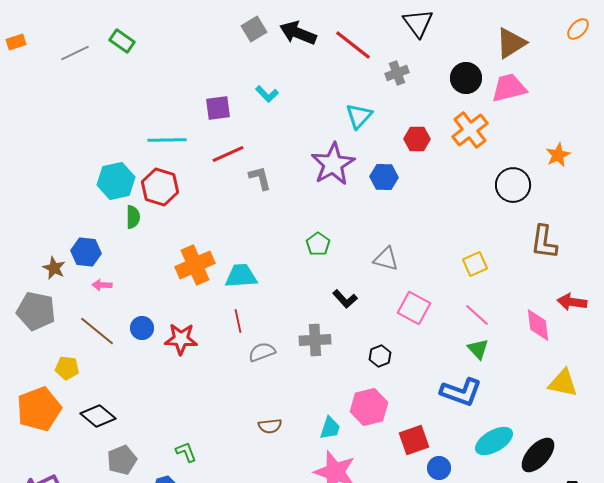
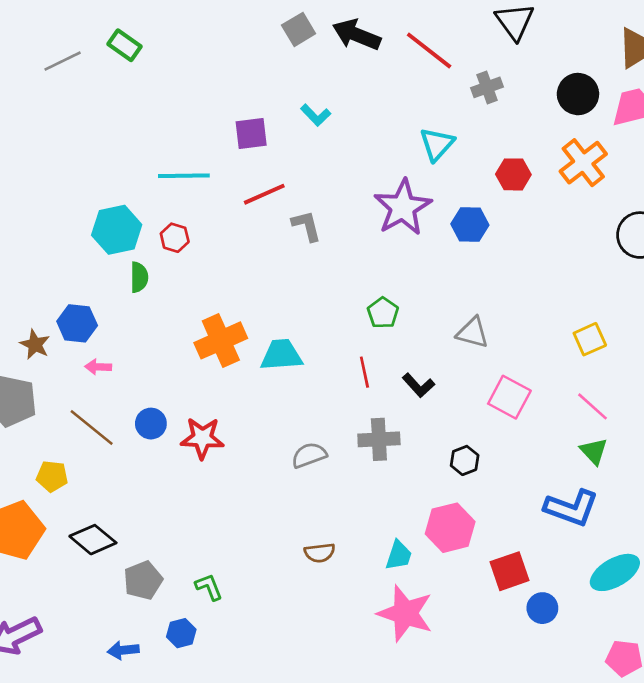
red hexagon: (160, 187) -> (175, 238), size x0.6
red line: (238, 321) -> (364, 372), moved
gray pentagon: (122, 460) -> (143, 580), moved

